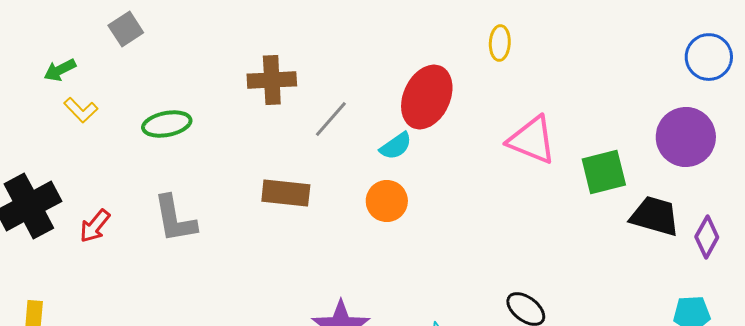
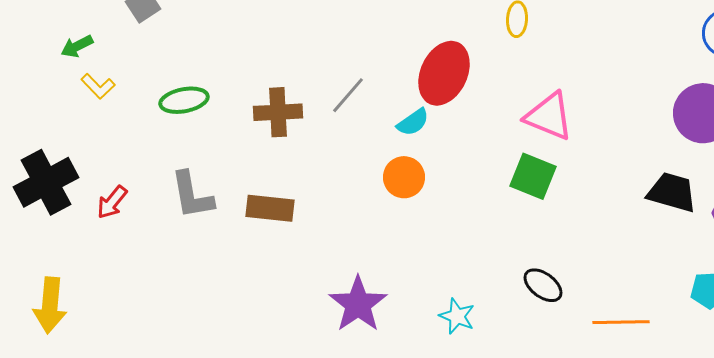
brown cross: (272, 80) -> (278, 112), moved
green square: (604, 172) -> (533, 176), moved, turned 36
brown rectangle: (286, 193) -> (270, 208), moved

